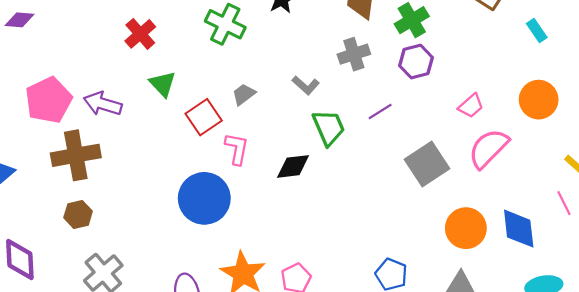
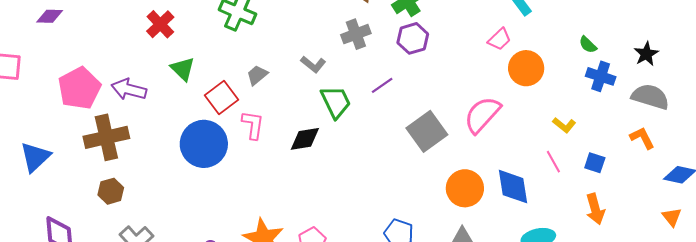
pink trapezoid: (471, 106) -> (499, 39), moved
blue circle: (204, 198) -> (204, 144), moved

